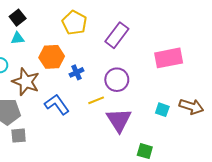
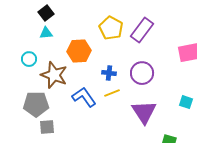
yellow pentagon: (74, 23) -> (111, 28), moved
blue cross: (76, 72) -> (109, 73), moved, turned 32
yellow line: (96, 100) -> (112, 93), moved

